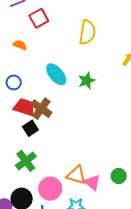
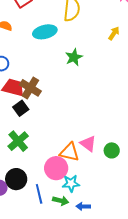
cyan ellipse: (56, 74) -> (45, 32), moved, turned -60
pink triangle: (93, 182) -> (88, 144), moved
pink circle: (50, 189) -> (56, 168), moved

